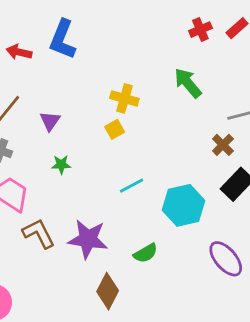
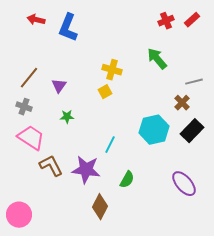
red arrow: (19, 52) -> (36, 20), moved
cyan line: (131, 186) -> (110, 145), moved, turned -36
cyan hexagon: (184, 205) -> (154, 130), moved
green semicircle: (146, 253) -> (127, 180), turned -30

